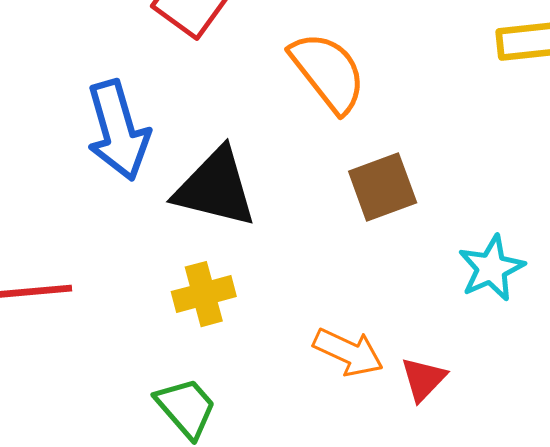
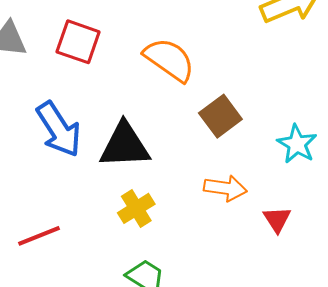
orange arrow: (348, 352) -> (225, 188), moved

